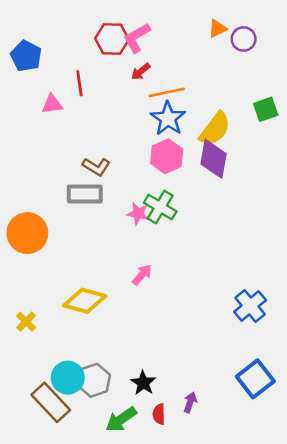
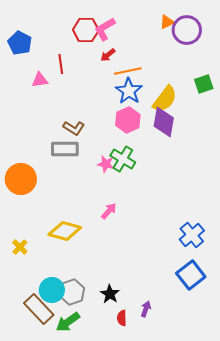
purple circle: (244, 39) -> (187, 30), size x1.5
blue square: (255, 379) -> (191, 275), moved
green arrow: (121, 419) -> (68, 322), moved

